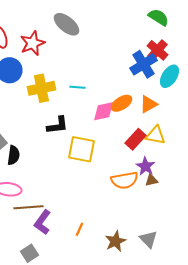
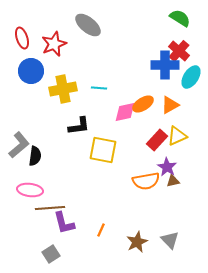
blue cross: (143, 64) -> (165, 65), turned 32
yellow triangle: (155, 135) -> (177, 136), turned -35
purple L-shape: (42, 222) -> (64, 223), turned -50

